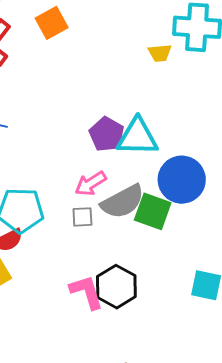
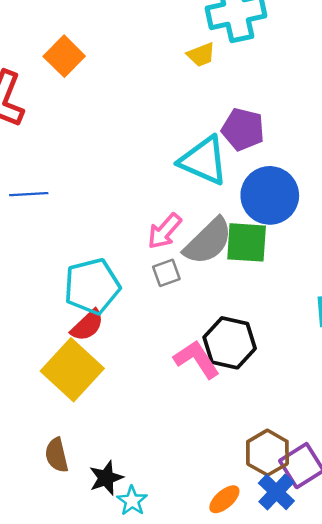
purple pentagon: (107, 134) -> (243, 129), moved
cyan triangle: (137, 137) -> (204, 161), turned 39

